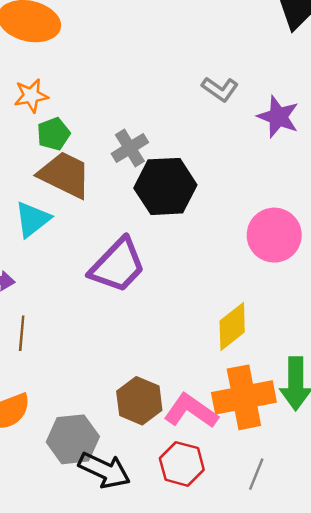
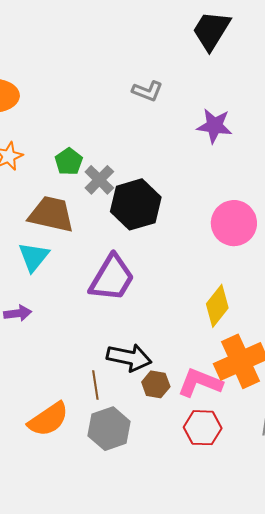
gray L-shape: (220, 89) -> (147, 91), moved
green pentagon: (53, 134) -> (69, 162), moved
brown line: (22, 333) -> (95, 385), moved
brown hexagon: (139, 401) -> (156, 384), size x0.7
black arrow: (104, 470) -> (129, 357), moved

